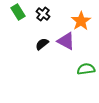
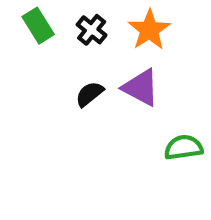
orange star: (81, 21) -> (149, 30), moved

